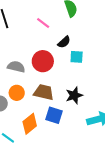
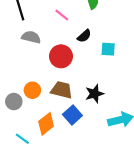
cyan square: (77, 57) -> (108, 49), moved
gray semicircle: (16, 67) -> (31, 37), moved
blue square: (54, 115) -> (72, 115), turned 30

